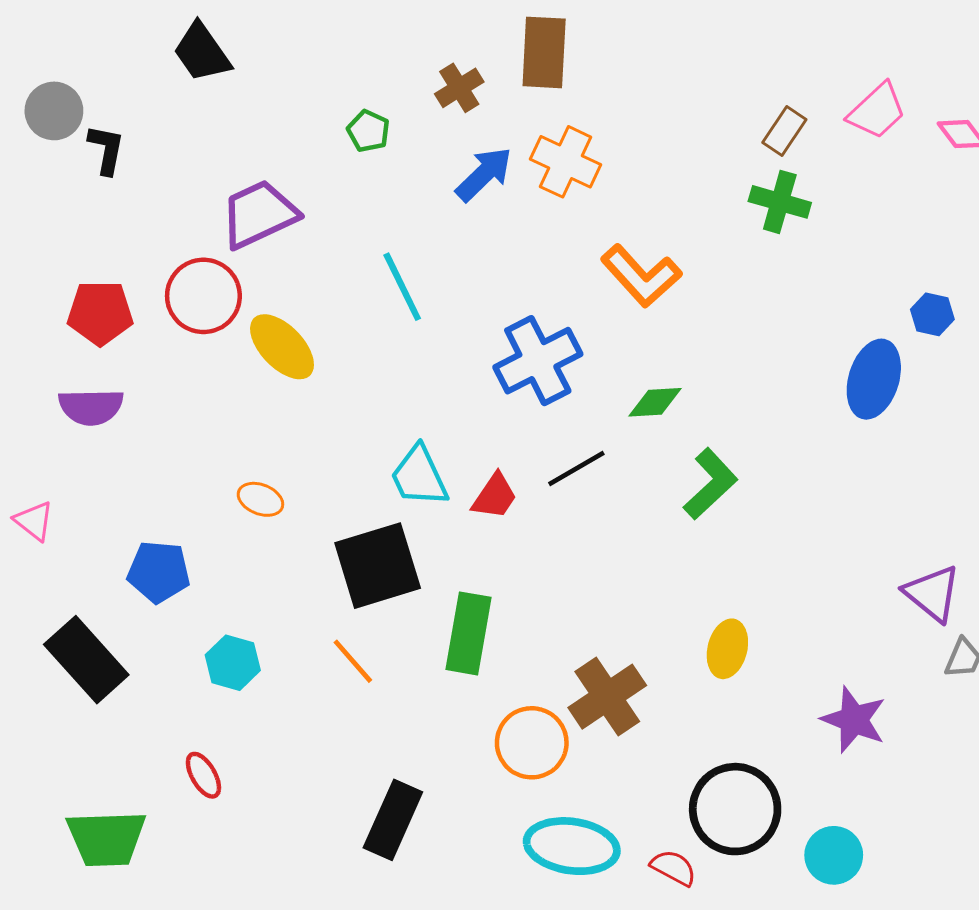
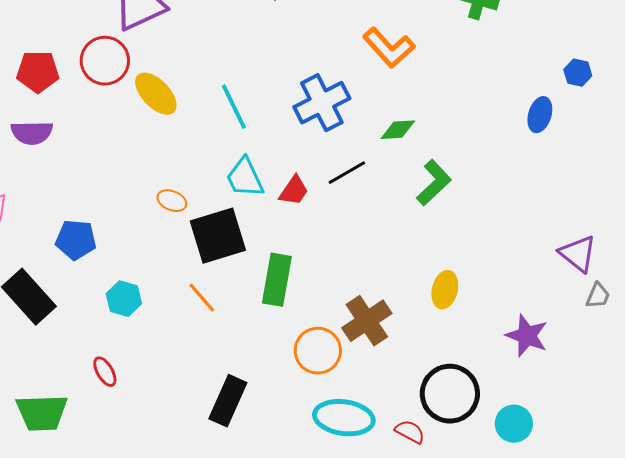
cyan line: (402, 287) -> (234, 107), moved
blue ellipse: (874, 379) -> (540, 115), size x0.7
orange ellipse: (260, 499) -> (172, 201), moved

